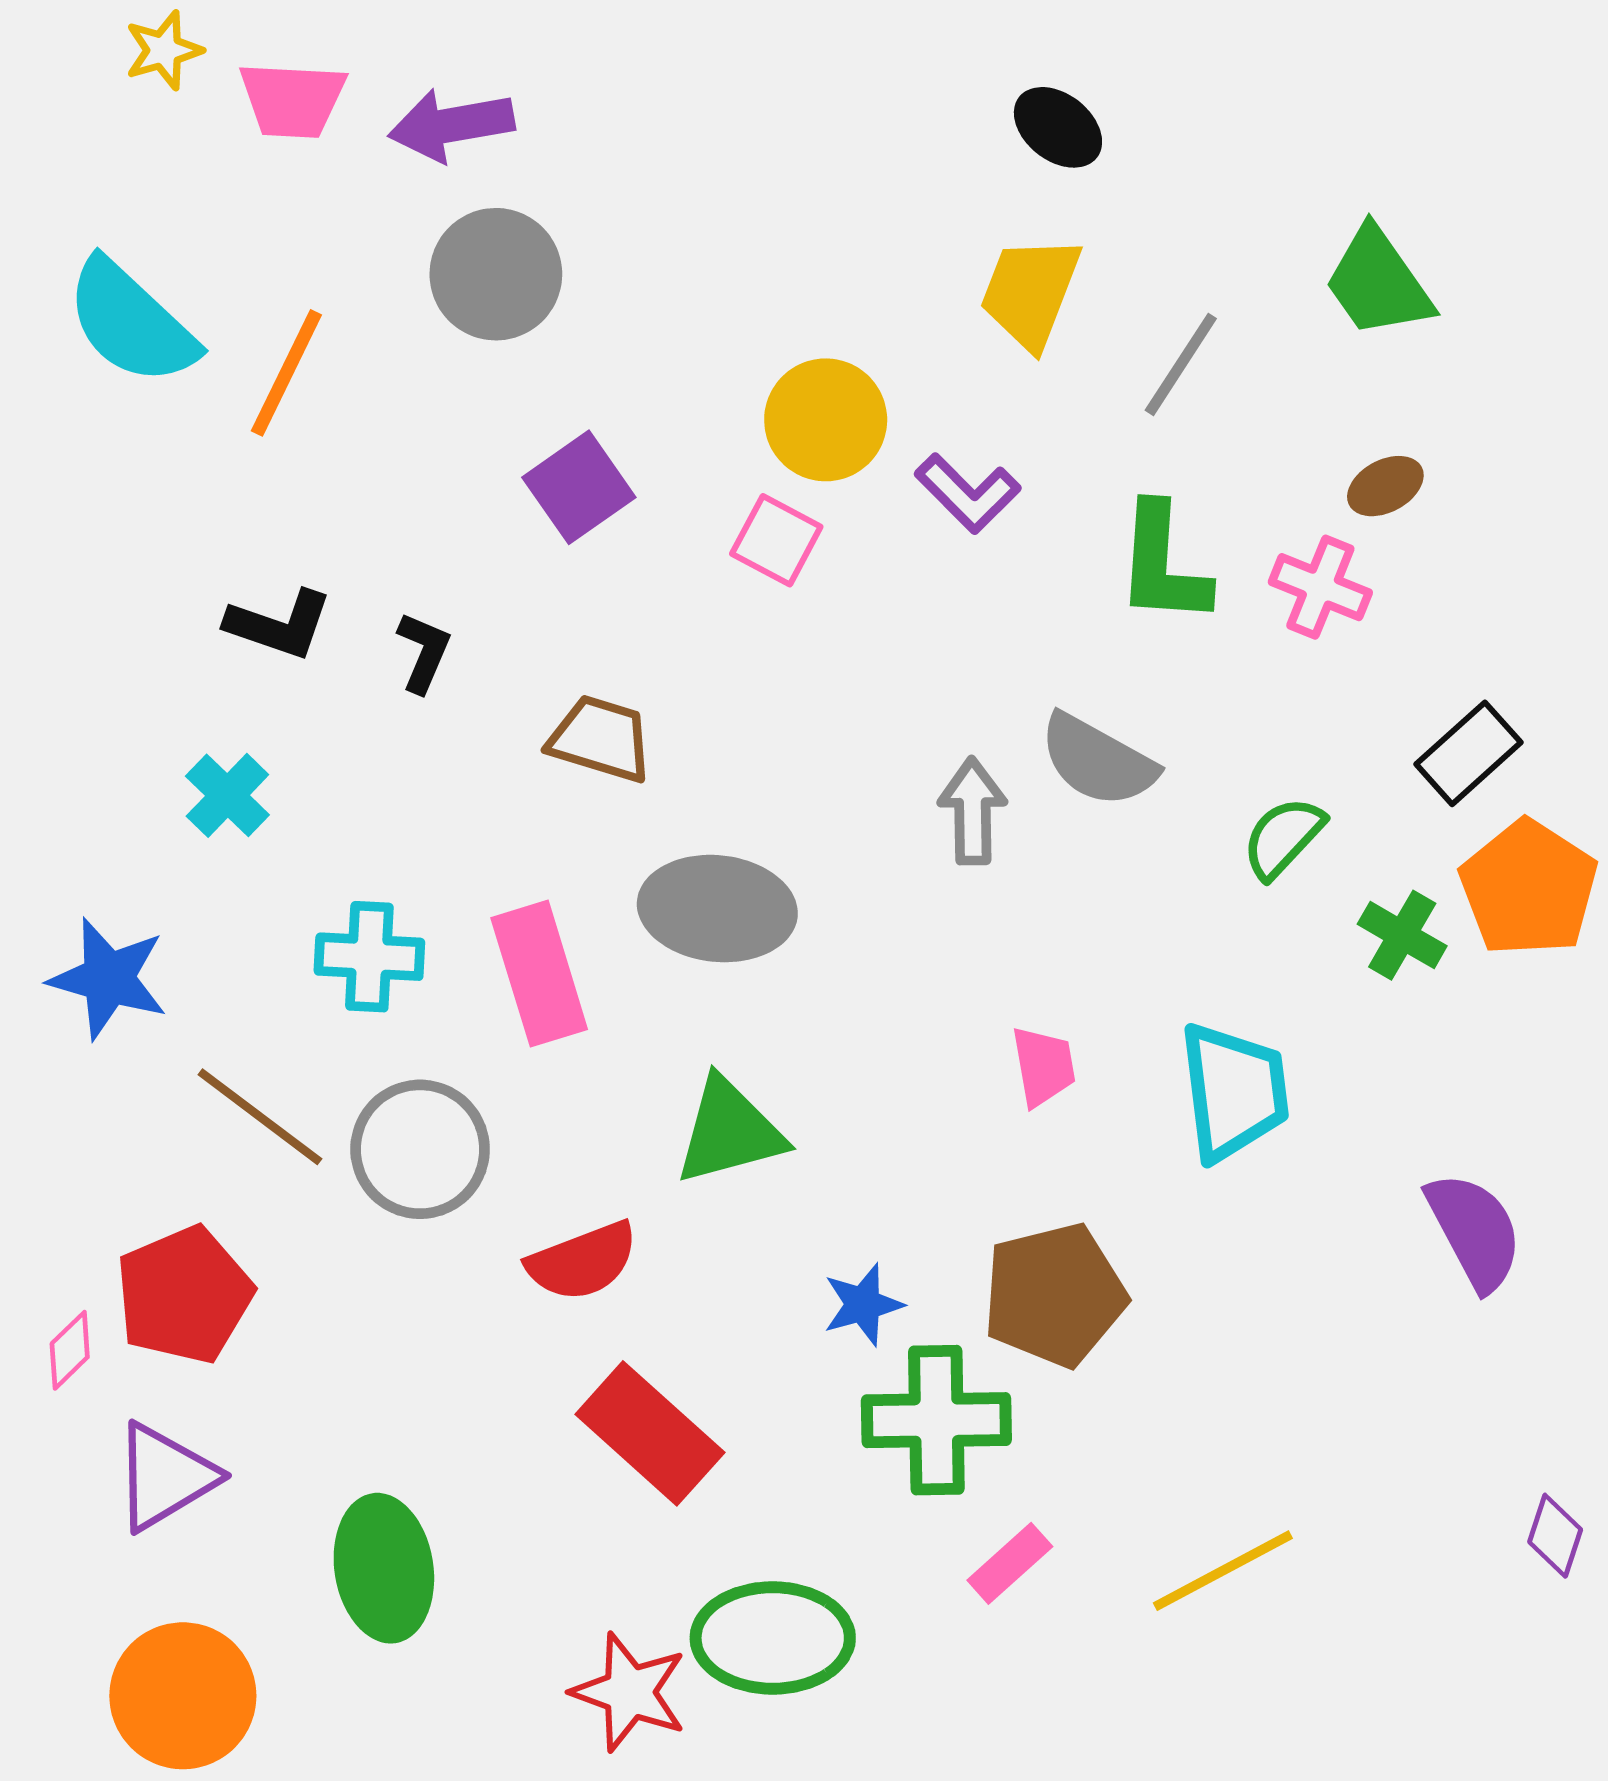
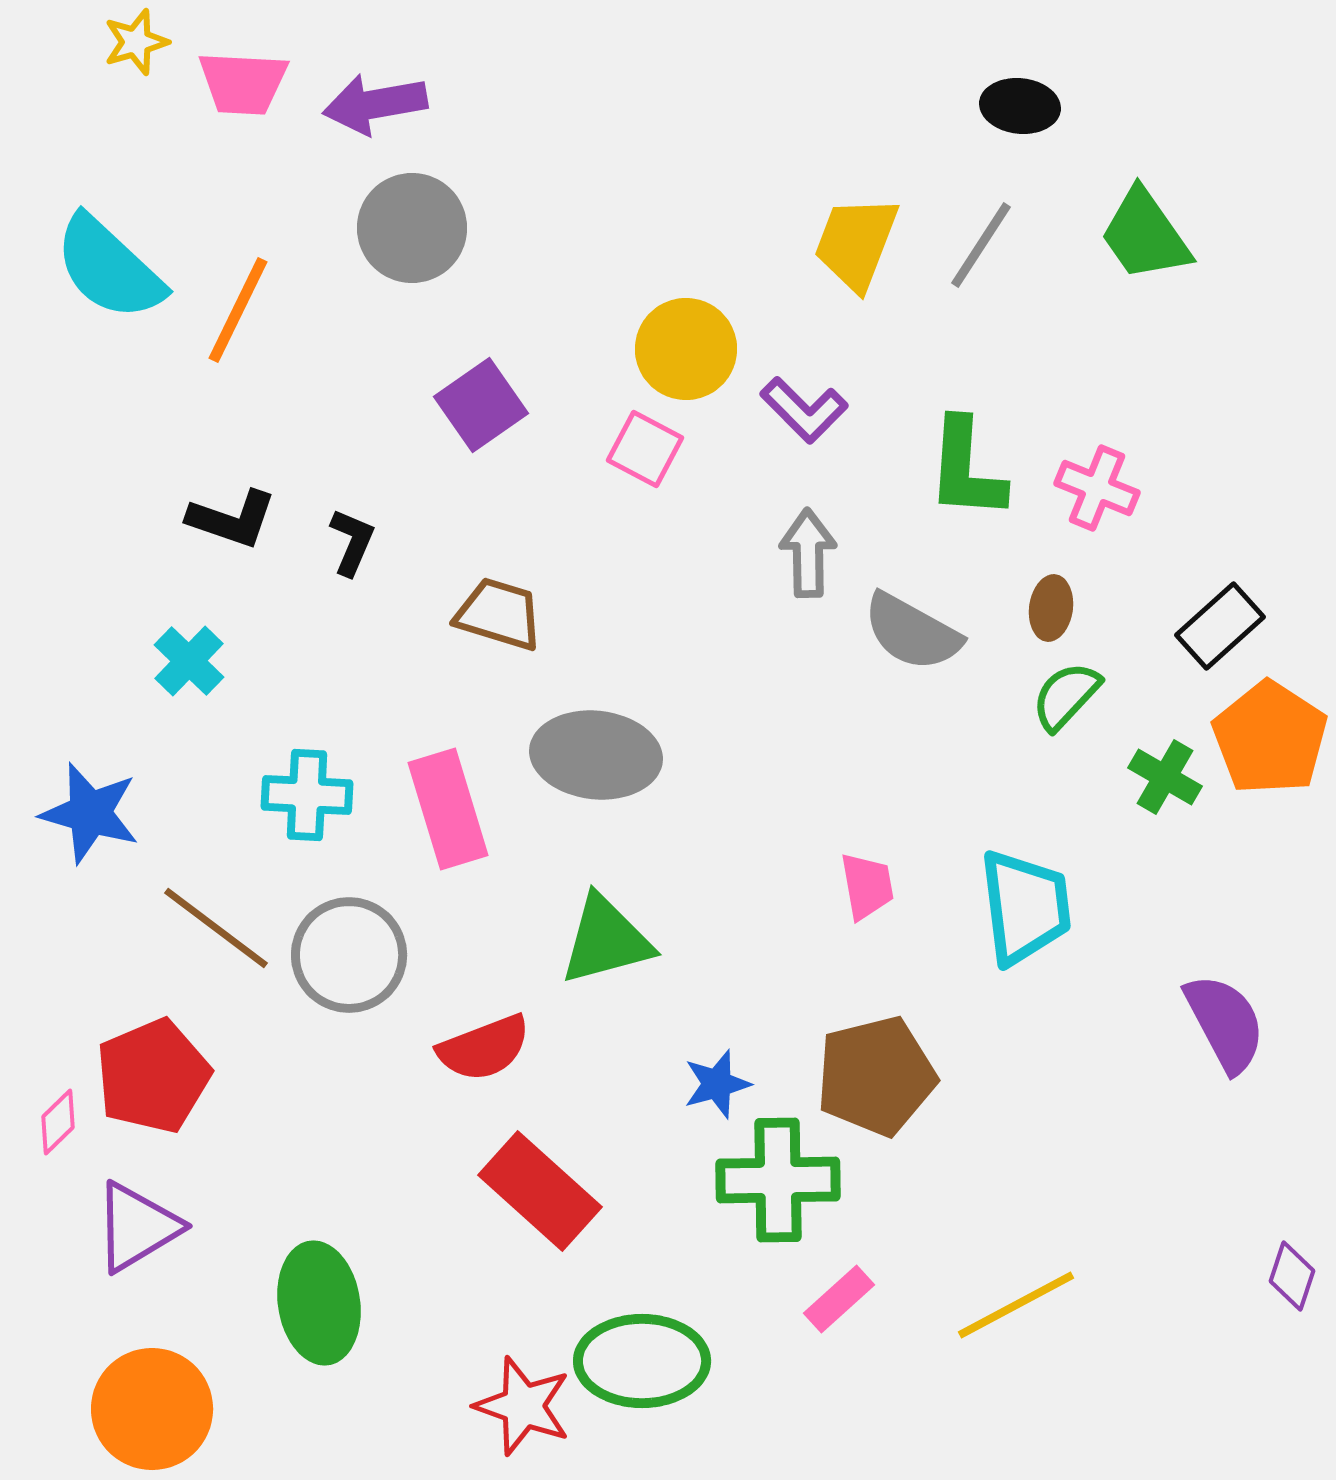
black ellipse: (1058, 127) -> (1020, 106), moved, turned -32
gray line: (1181, 364) -> (981, 245), moved
brown ellipse: (1385, 486) -> (1051, 608), moved, turned -54
gray arrow: (973, 811) -> (808, 553), moved

